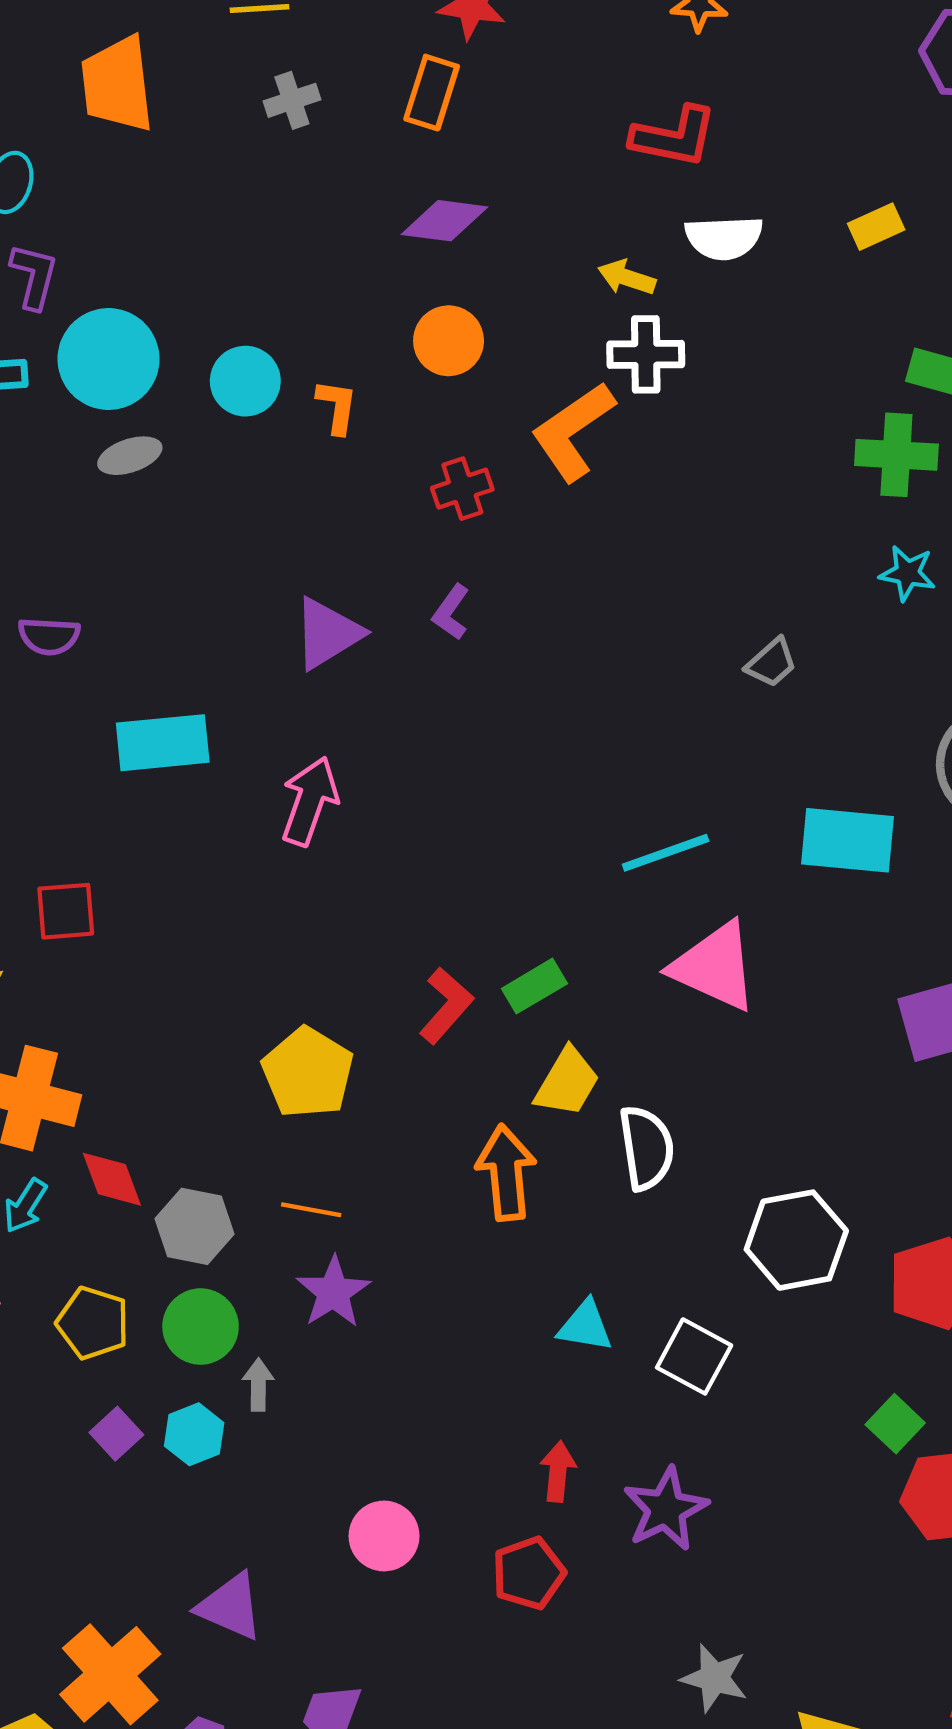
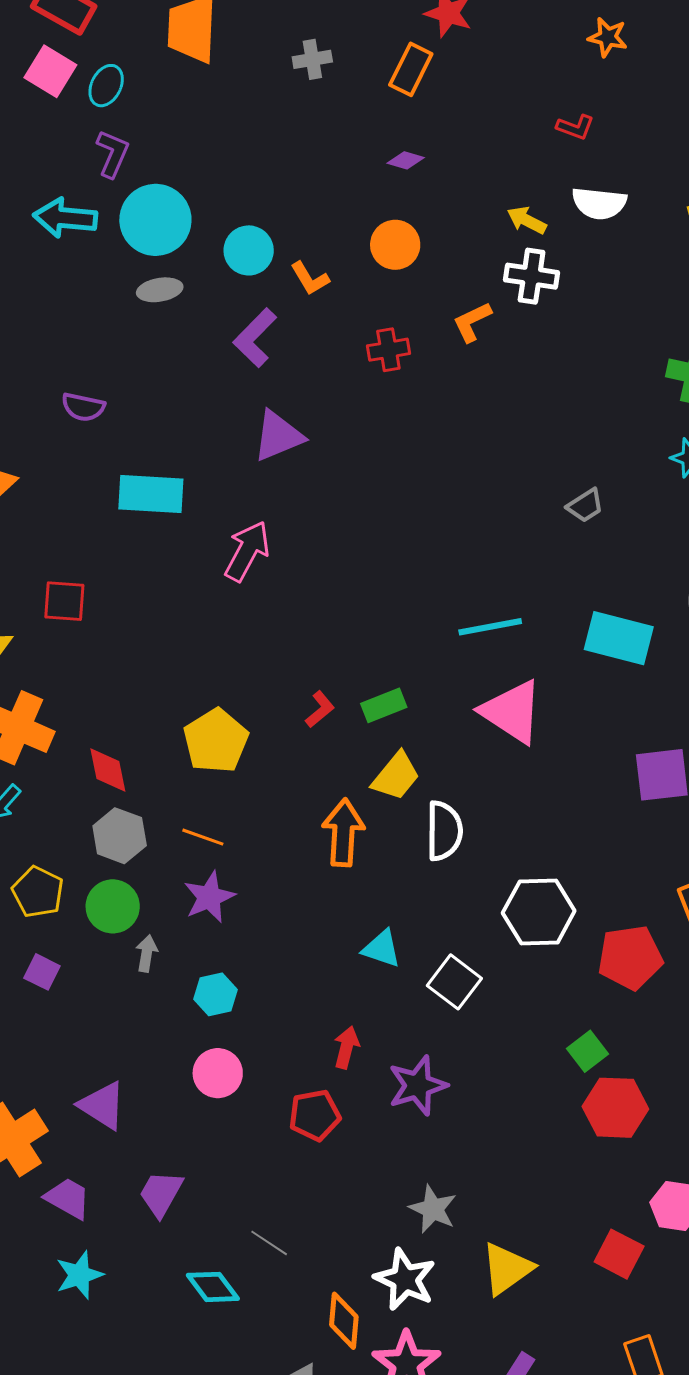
red L-shape: (674, 137) -> (575, 127), size x0.6
purple diamond: (445, 221) -> (406, 160), size x0.6
orange L-shape: (337, 407) -> (310, 278), turned 132
orange L-shape: (573, 431) -> (472, 322), size x0.6
purple L-shape: (451, 612) -> (255, 338), moved, size x1.5
red L-shape: (446, 1006) -> (320, 709), size x0.7
red diamond: (112, 1179) -> (108, 770), moved
purple square: (116, 1434) -> (42, 972), turned -30
cyan hexagon: (194, 1434) -> (215, 994), moved

